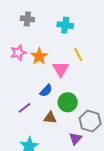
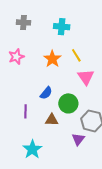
orange star: (39, 56) -> (52, 59), moved
pink triangle: (61, 69) -> (86, 77), moved
purple line: (24, 108) -> (26, 111), turned -48

